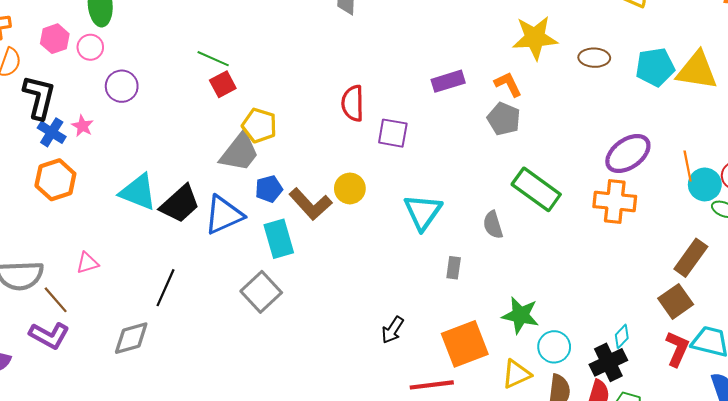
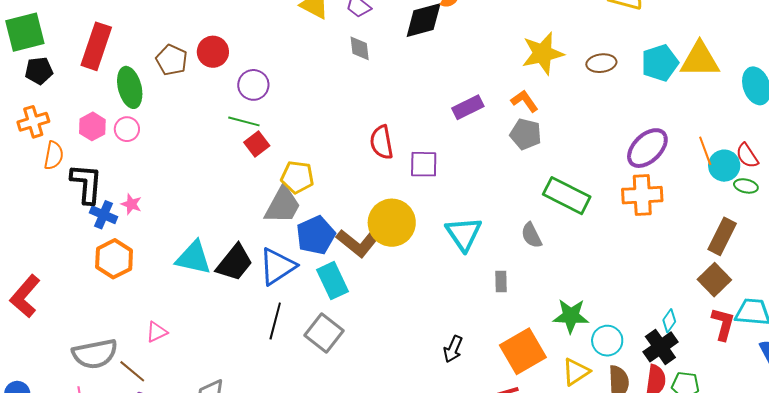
purple circle: (122, 86) -> (253, 85), moved
yellow circle: (350, 188) -> (392, 223), size x1.6
blue pentagon: (269, 189) -> (316, 235), size x1.5
black line: (166, 288) -> (275, 321), moved

